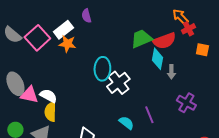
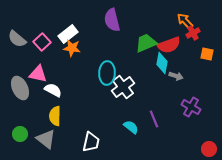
purple semicircle: (86, 16) -> (112, 20), moved, size x1.6
pink square: (37, 38) -> (42, 42), size x0.7
gray arrow: (171, 72) -> (176, 76), turned -72
pink triangle: (29, 95) -> (38, 74), moved
white semicircle: (48, 96) -> (53, 90), moved

